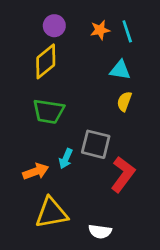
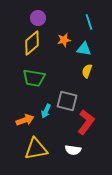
orange star: (100, 30) -> (64, 40), moved
white semicircle: (100, 231) -> (73, 150), moved

